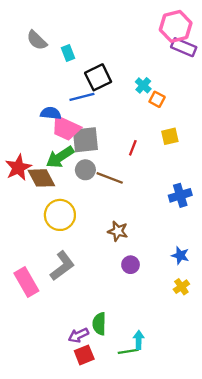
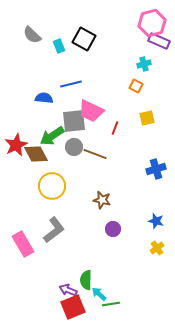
black square: (98, 77) -> (84, 39), moved, turned -35
cyan cross: (143, 85) -> (144, 64), moved, turned 32
pink trapezoid: (66, 128) -> (91, 111), moved
purple arrow: (78, 335) -> (68, 290), turned 48
cyan arrow: (139, 340) -> (99, 294), moved, turned -49
red square: (84, 355) -> (73, 307), size x1.4

